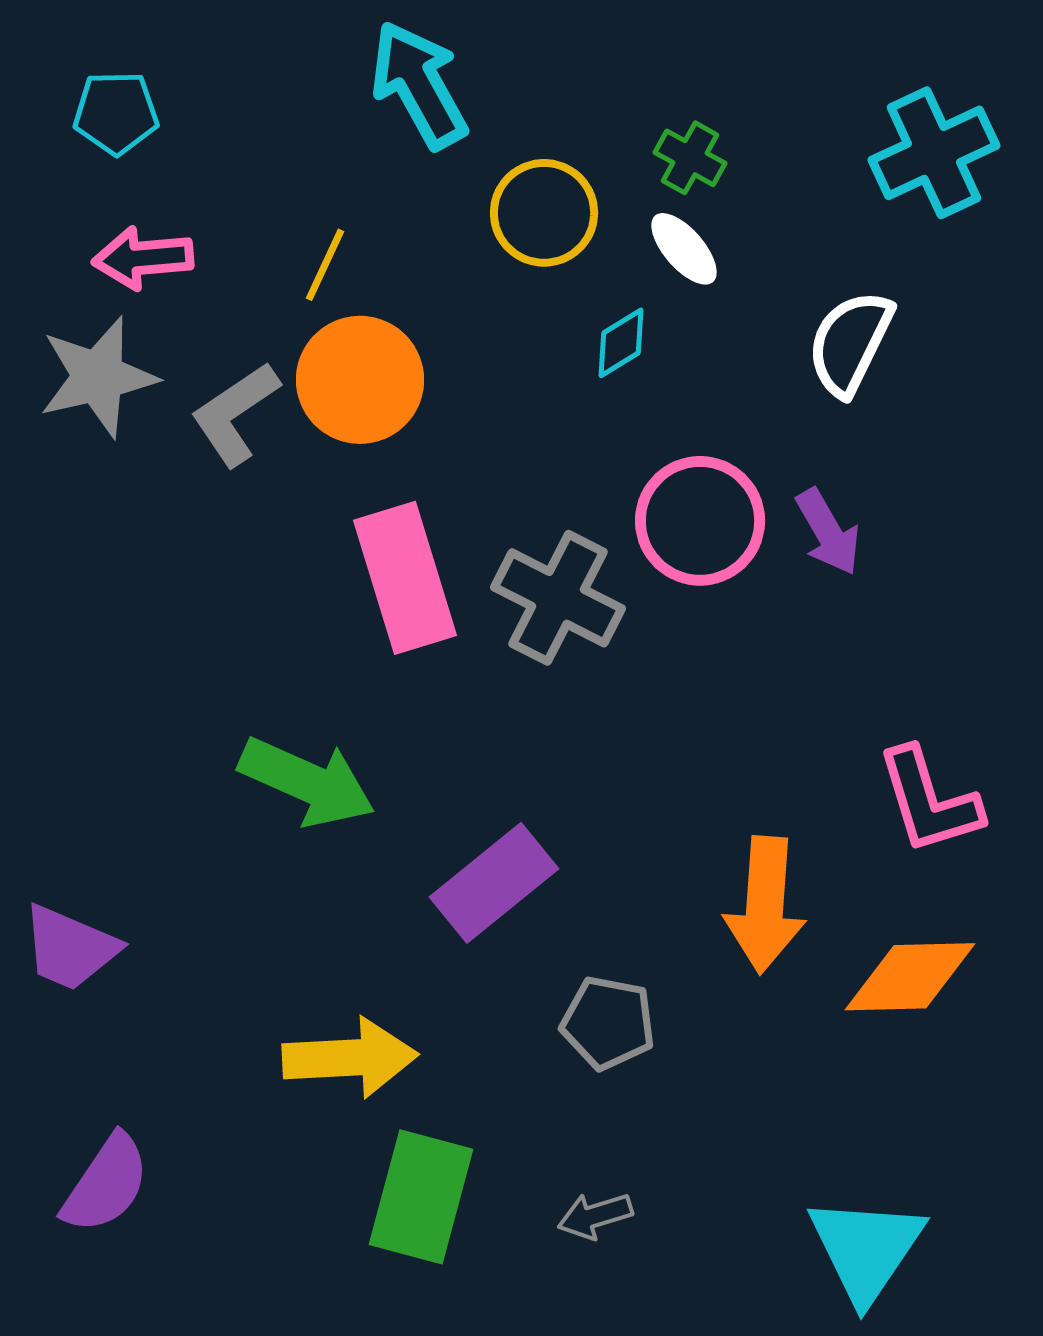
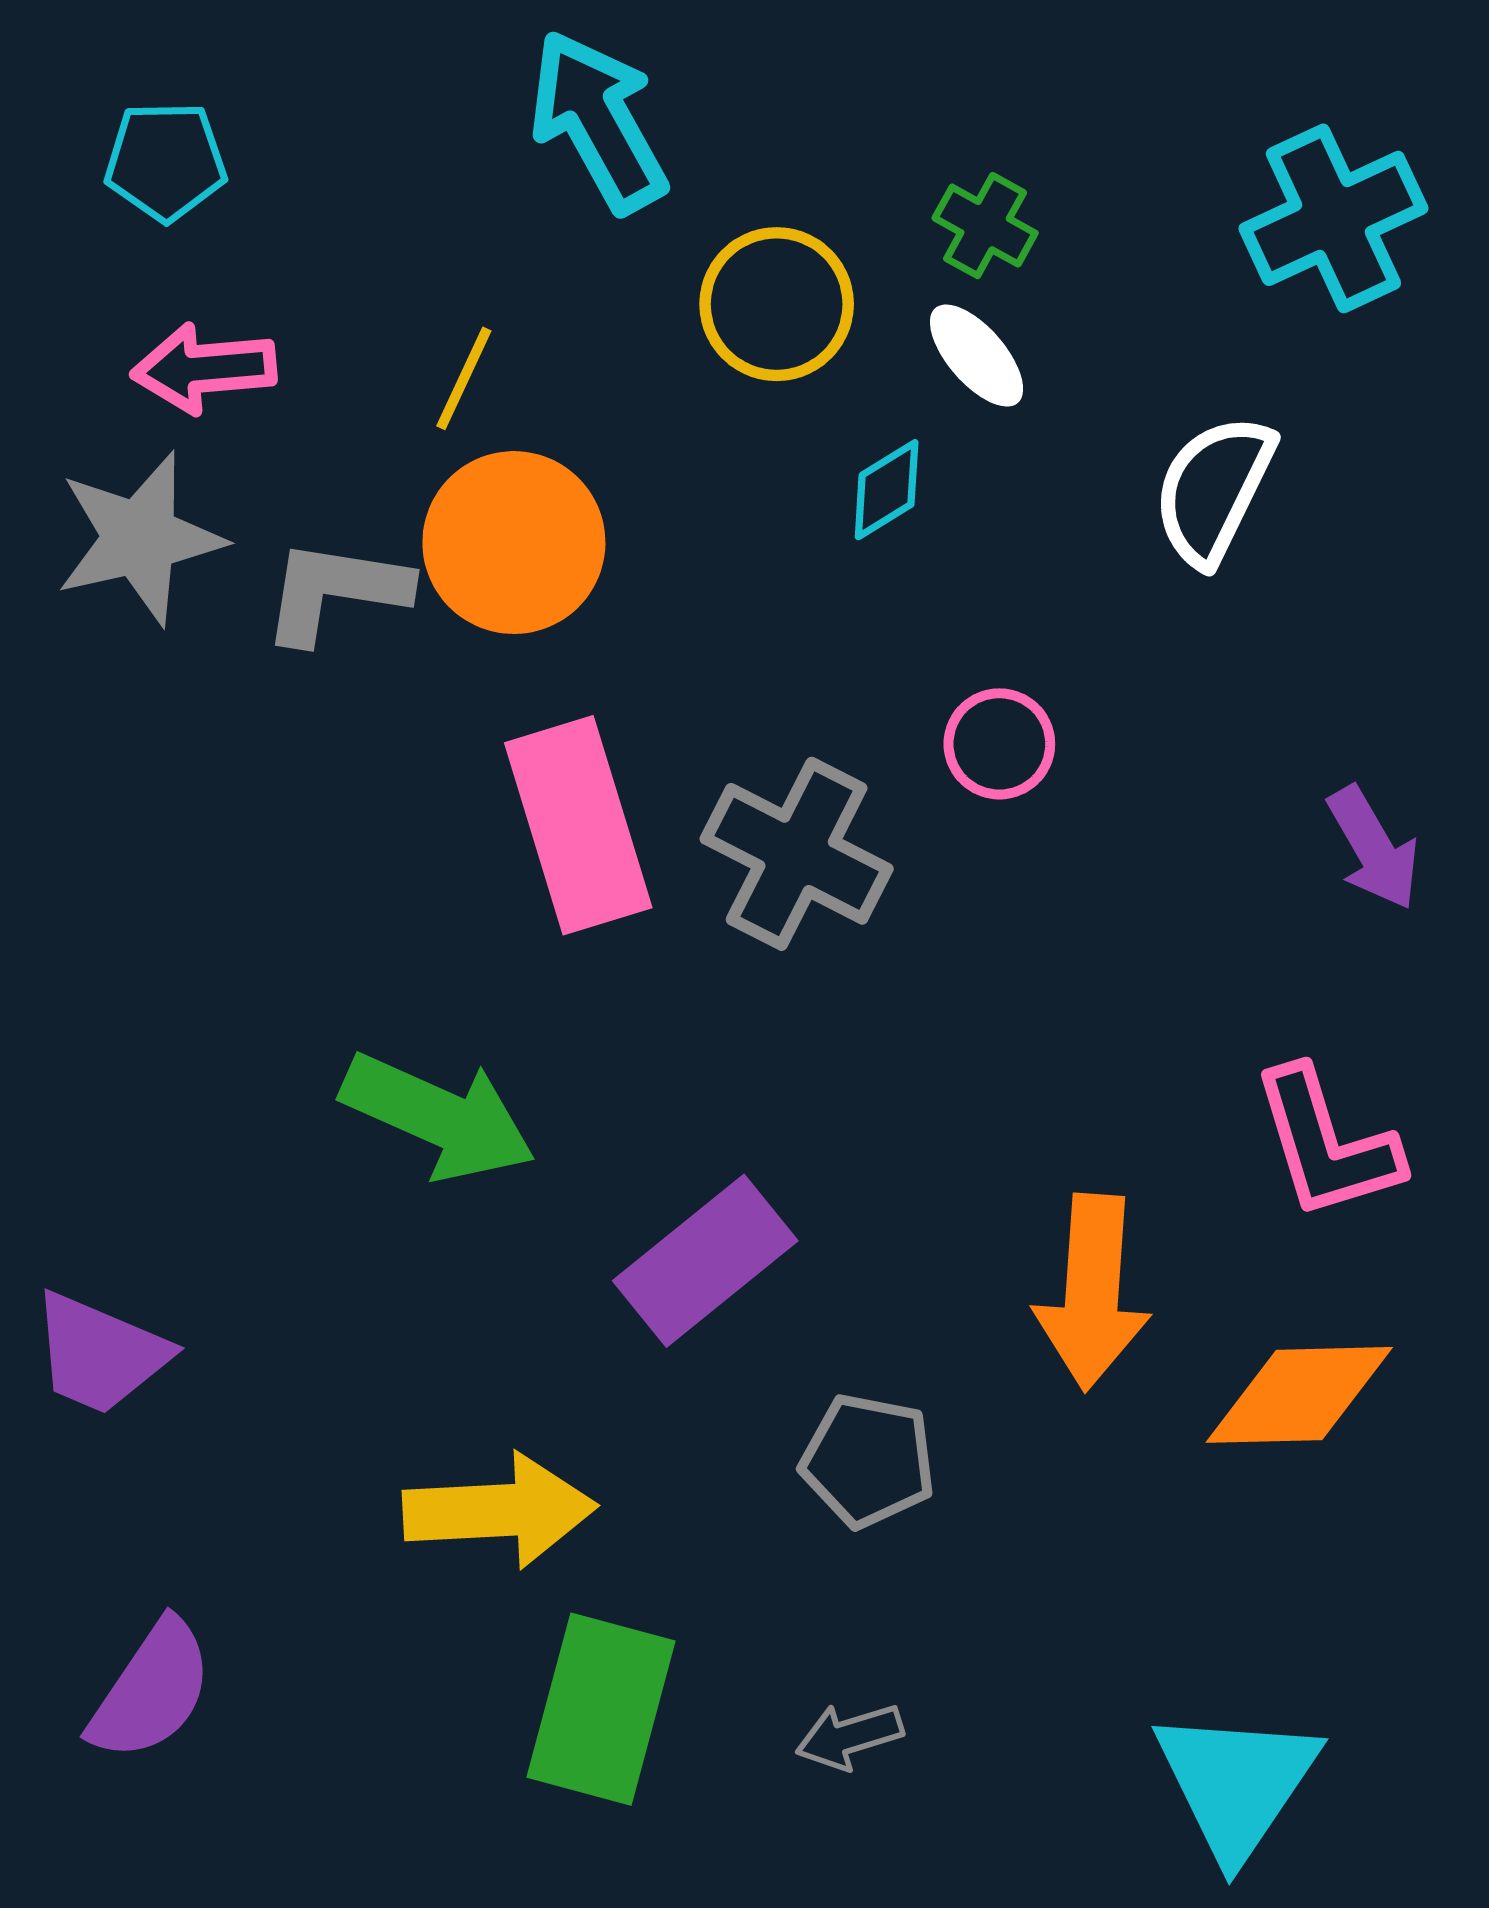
gray L-shape: (235, 414) -> (335, 591), turned 43
pink circle: (700, 521) -> (999, 744), size x0.6
purple arrow: (828, 532) -> (1373, 848), moved

